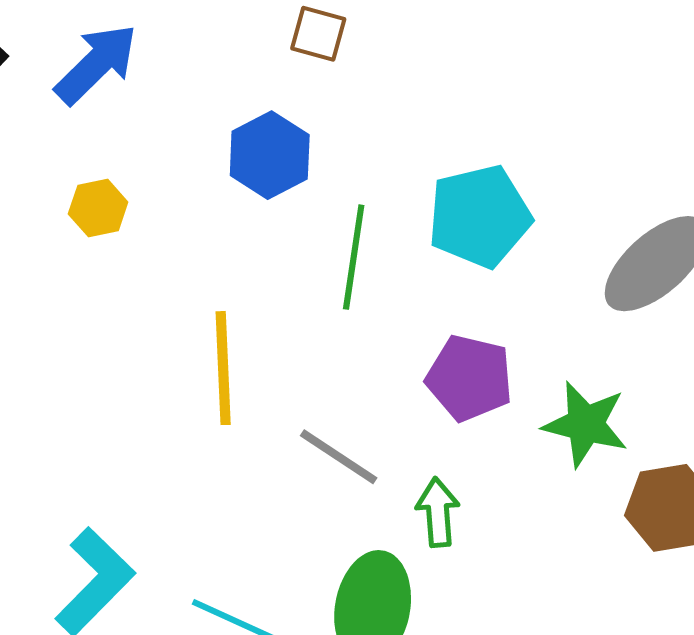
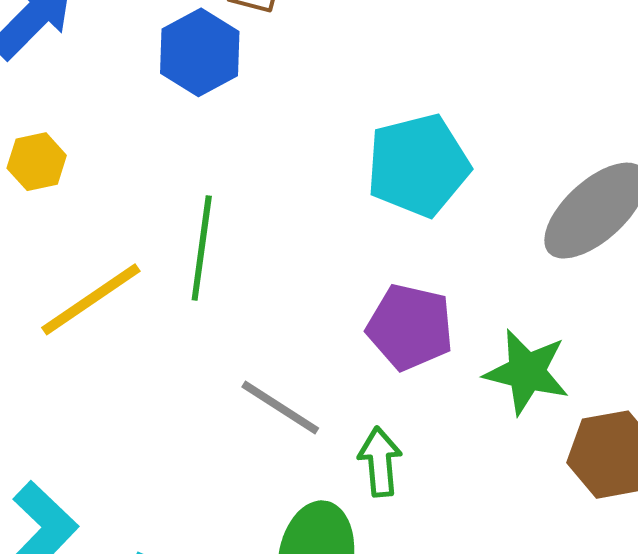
blue hexagon: (270, 155) -> (200, 52), moved
green line: (354, 257) -> (202, 248), moved
yellow line: (223, 368) -> (91, 299), moved, turned 59

